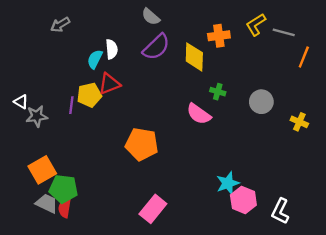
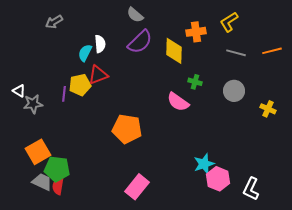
gray line: (284, 32) -> (236, 53), moved
orange line: (304, 57) -> (272, 51), turned 54

